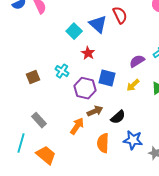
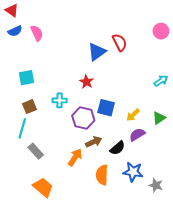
blue triangle: (98, 24) -> (97, 52), turned 42
cyan square: (74, 31) -> (26, 78), moved, turned 35
purple semicircle: (137, 61) -> (137, 135), moved
cyan cross: (62, 71) -> (60, 100), turned -32
cyan line: (21, 143) -> (22, 128), moved

